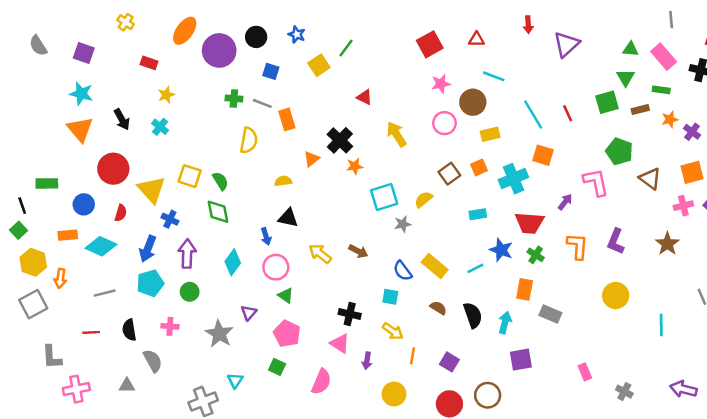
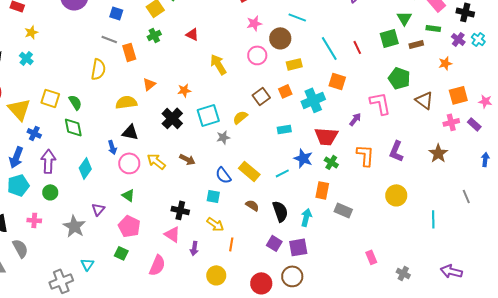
green cross: (234, 98) -> (154, 35), moved, turned -32
orange star: (670, 119) -> (445, 63), moved
purple cross: (692, 132) -> (458, 39), moved
black cross: (340, 140) -> (172, 118), moved
yellow semicircle: (283, 181) -> (126, 102), size x1.5
pink circle: (276, 267) -> (129, 163), moved
purple square: (521, 360) -> (298, 247), moved
purple square: (449, 362) -> (274, 243), moved

